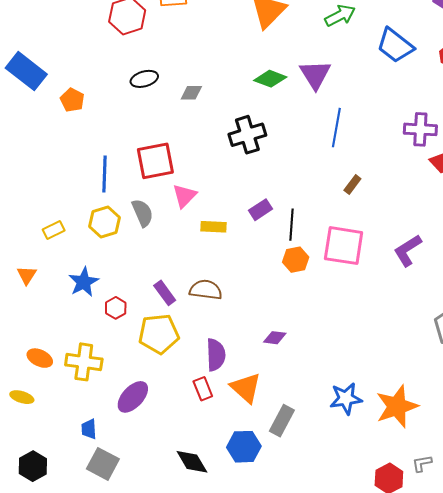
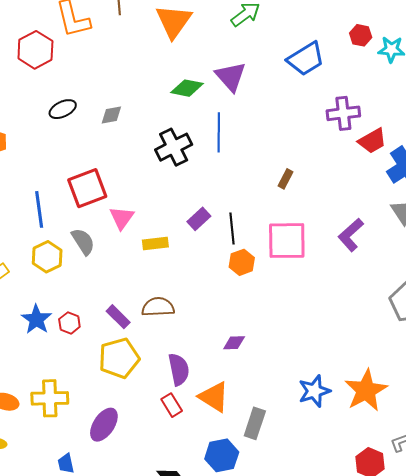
blue trapezoid: (395, 45) -> (306, 59), moved, turned -60
blue line: (336, 128) -> (219, 132), moved
red hexagon: (116, 308) -> (69, 323), moved

